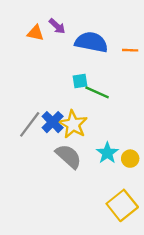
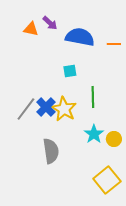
green line: (97, 92) -> (93, 97), moved, turned 65
gray semicircle: (68, 156) -> (51, 151), moved, turned 40

